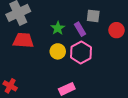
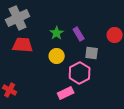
gray square: (93, 16) -> (92, 53), moved
pink hexagon: (81, 52) -> (80, 73), moved

